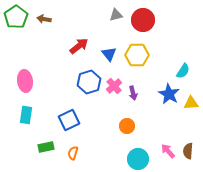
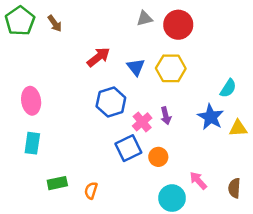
brown arrow: (44, 19) -> (55, 23), turned -136
pink cross: (114, 86) -> (142, 122), moved
blue square: (69, 120) -> (128, 148), moved
pink arrow: (168, 151) -> (198, 181), moved

